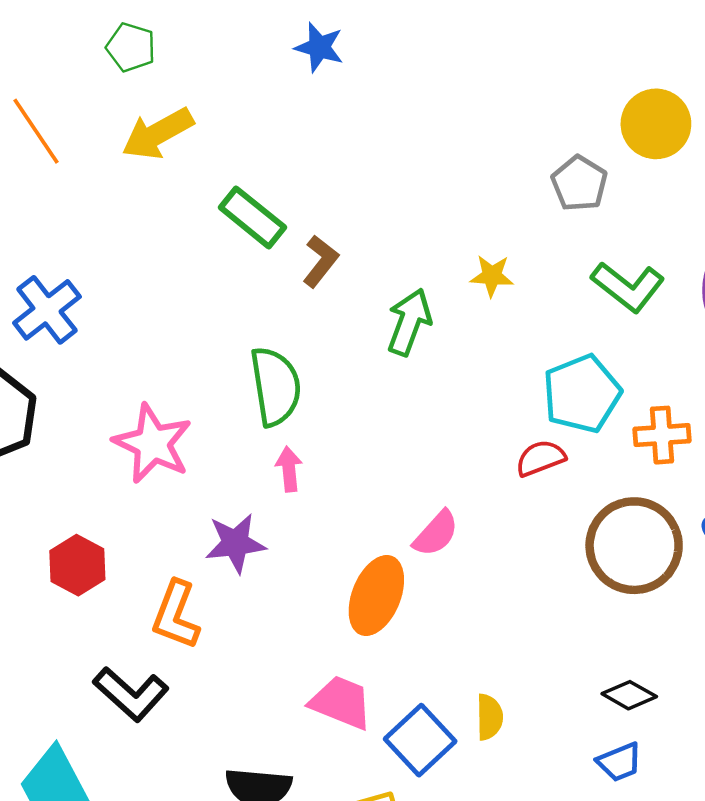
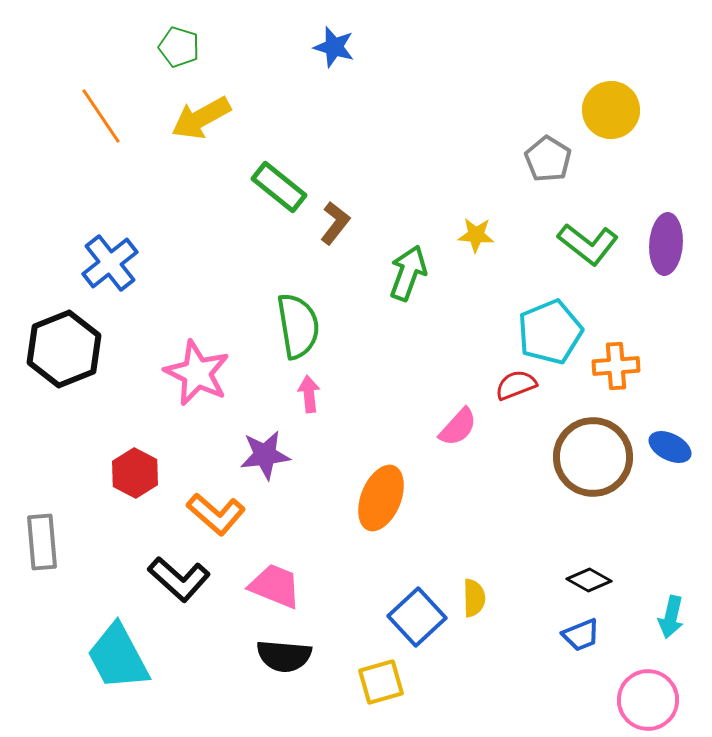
pink semicircle: (436, 534) -> (458, 427), moved
orange L-shape: (176, 615) -> (216, 514), turned -70
pink trapezoid: (341, 702) -> (275, 586), moved

